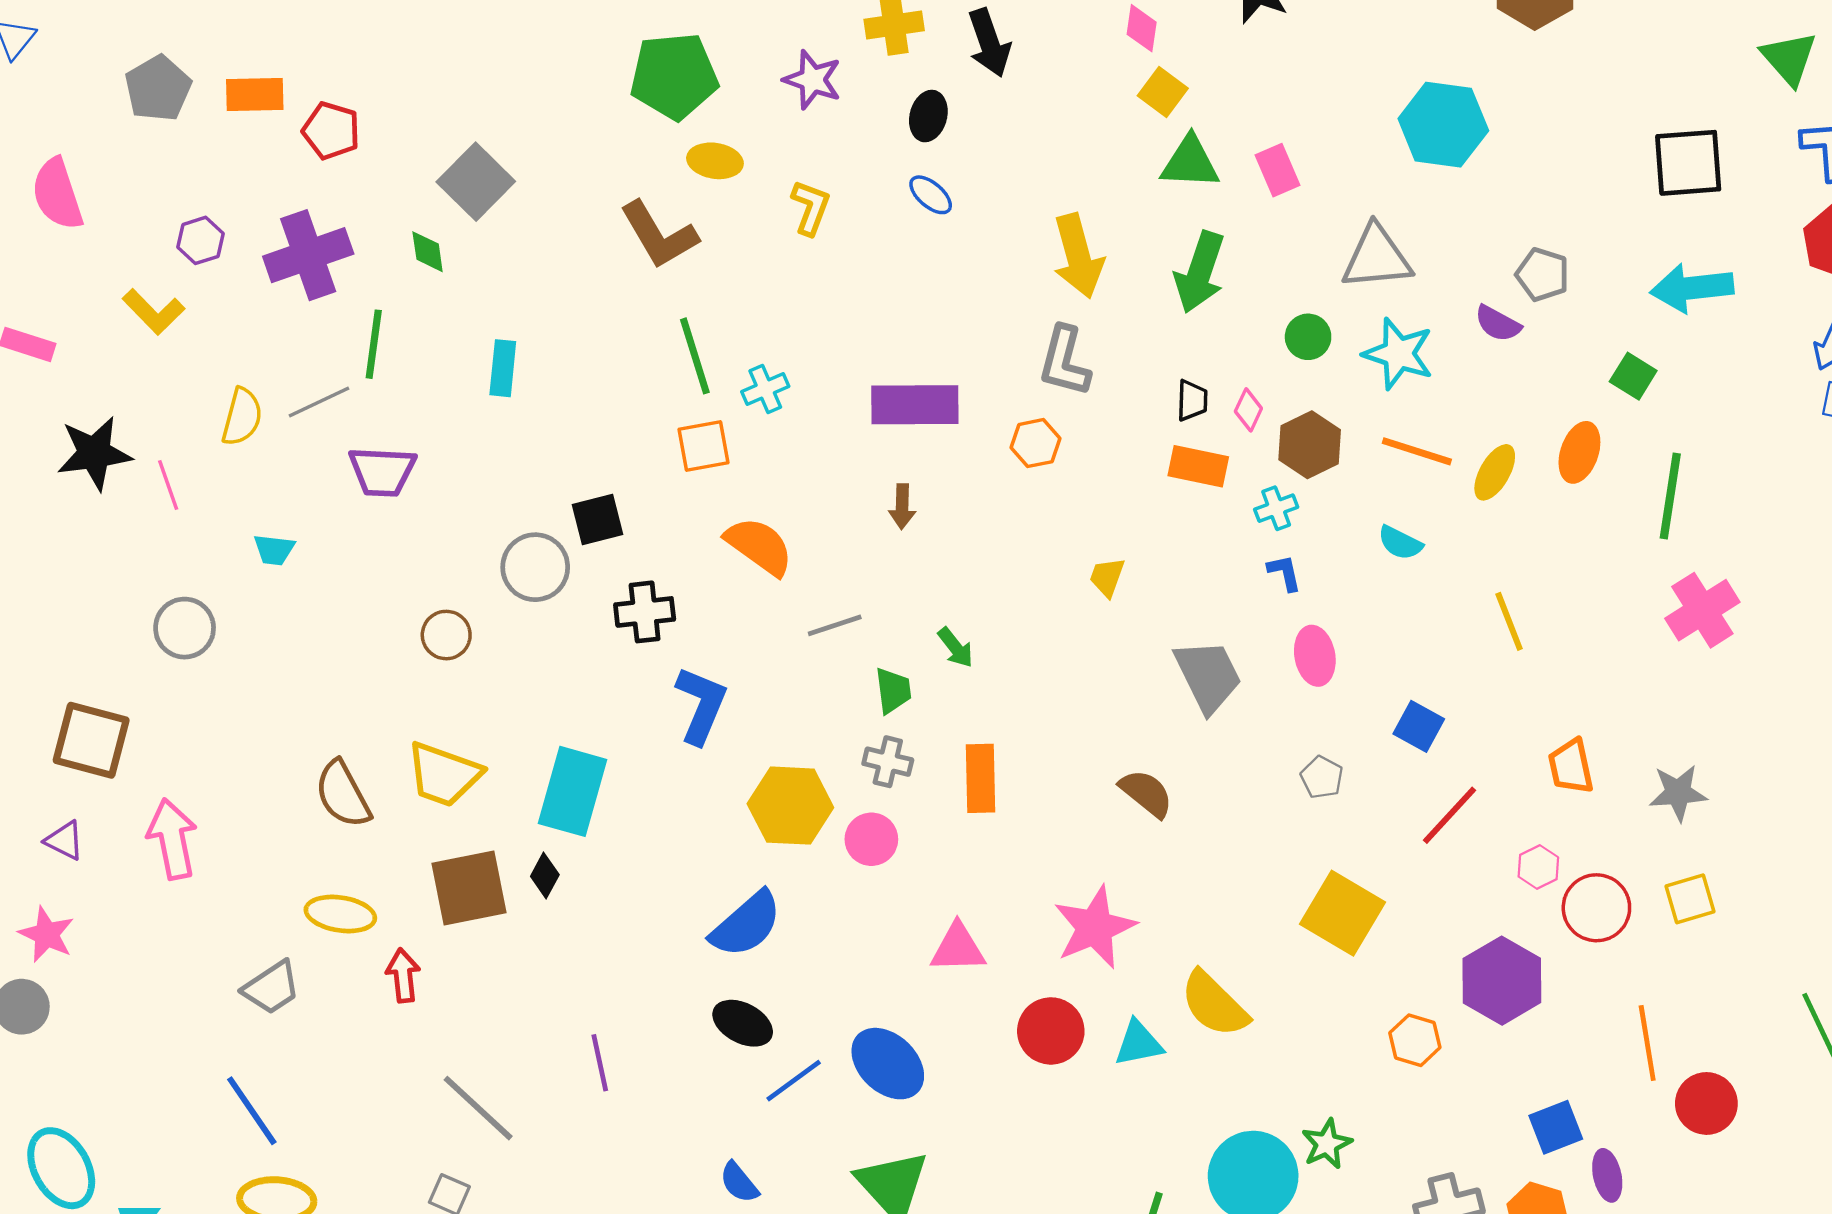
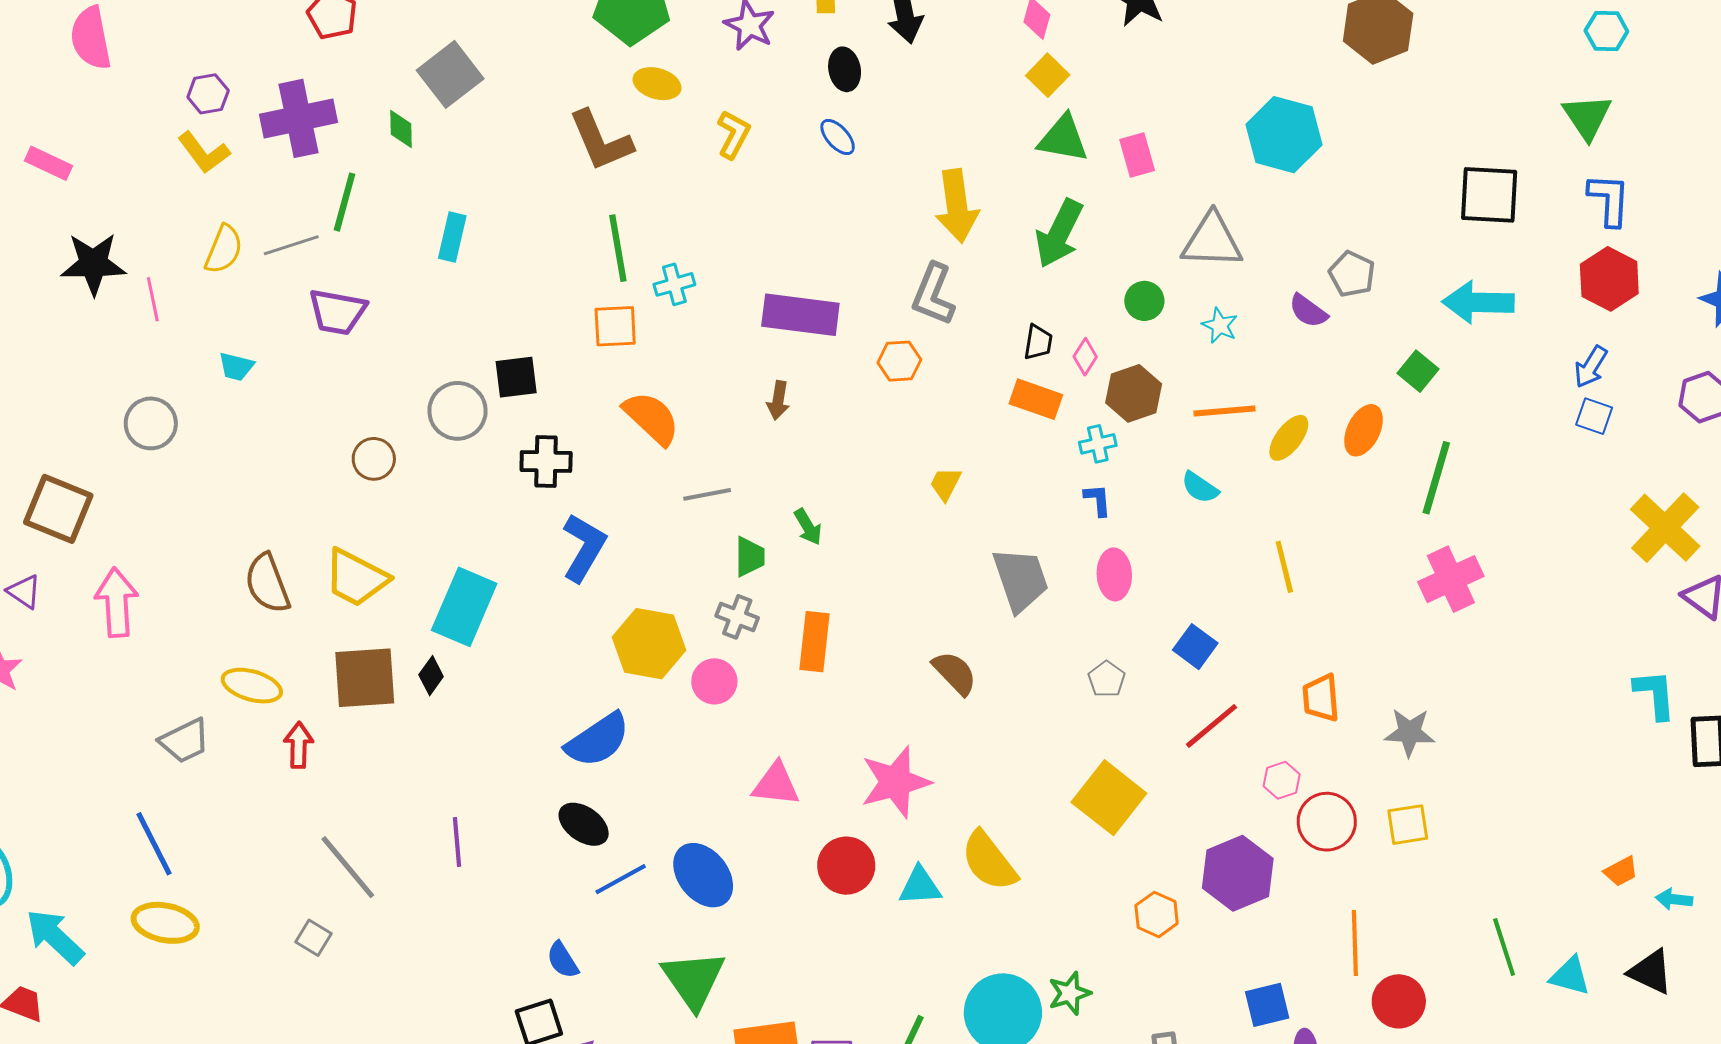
black ellipse: (928, 116) -> (845, 69), turned -33
yellow L-shape: (154, 312) -> (204, 153), moved
cyan star: (1398, 354) -> (1220, 325), size x0.6
orange line: (1417, 451) -> (1225, 411), turned -30

